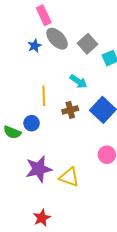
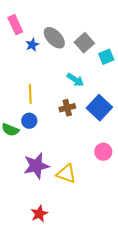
pink rectangle: (44, 15) -> (15, 25), moved
yellow line: (44, 96) -> (30, 94), moved

